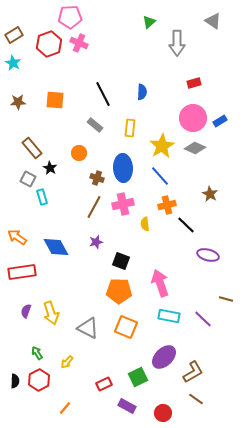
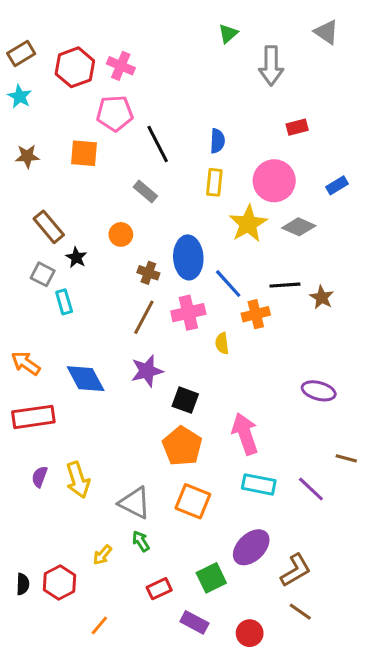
pink pentagon: (70, 17) -> (115, 113), moved
pink circle: (193, 118) -> (274, 181), moved
yellow rectangle: (130, 128) -> (214, 182), moved
blue line: (160, 176) -> (228, 284), moved
black line: (186, 225) -> (285, 285), moved, turned -48
purple star: (96, 242) -> (147, 371), size x1.5
orange pentagon: (119, 291) -> (182, 446), turned 30
green arrow: (37, 353) -> (141, 541), moved

